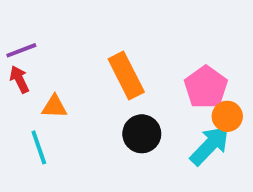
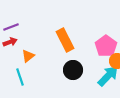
red arrow: (19, 79) -> (10, 42), turned 96
orange triangle: (54, 107) -> (28, 56), turned -40

